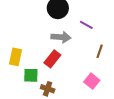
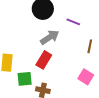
gray arrow: (61, 37) -> (50, 37), turned -30

